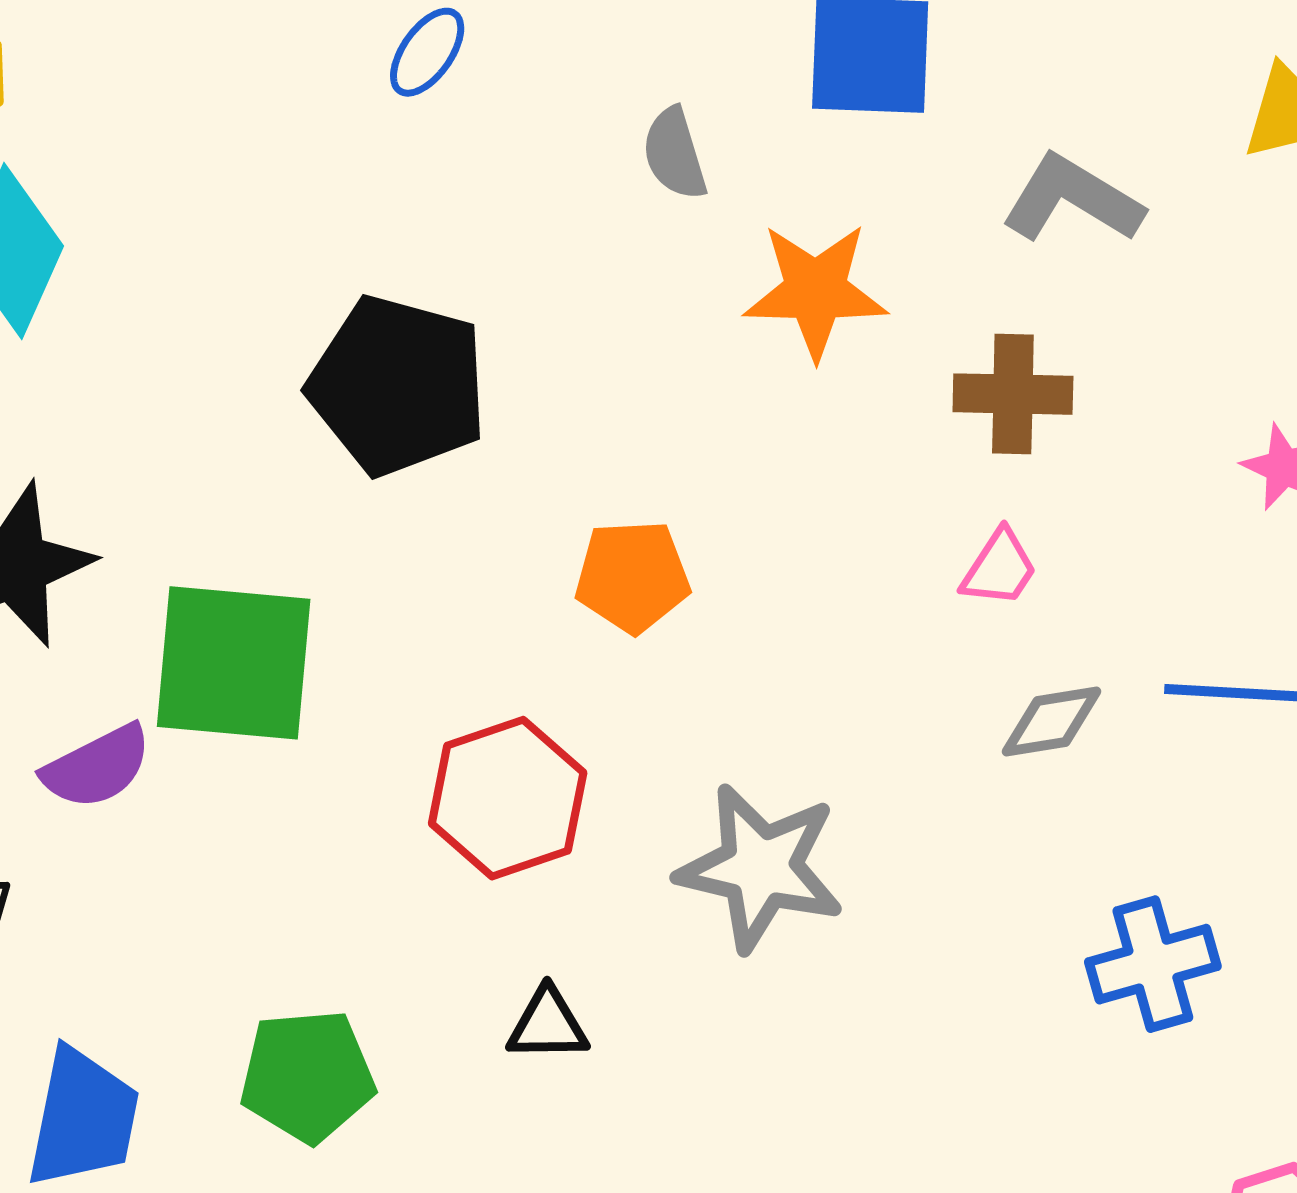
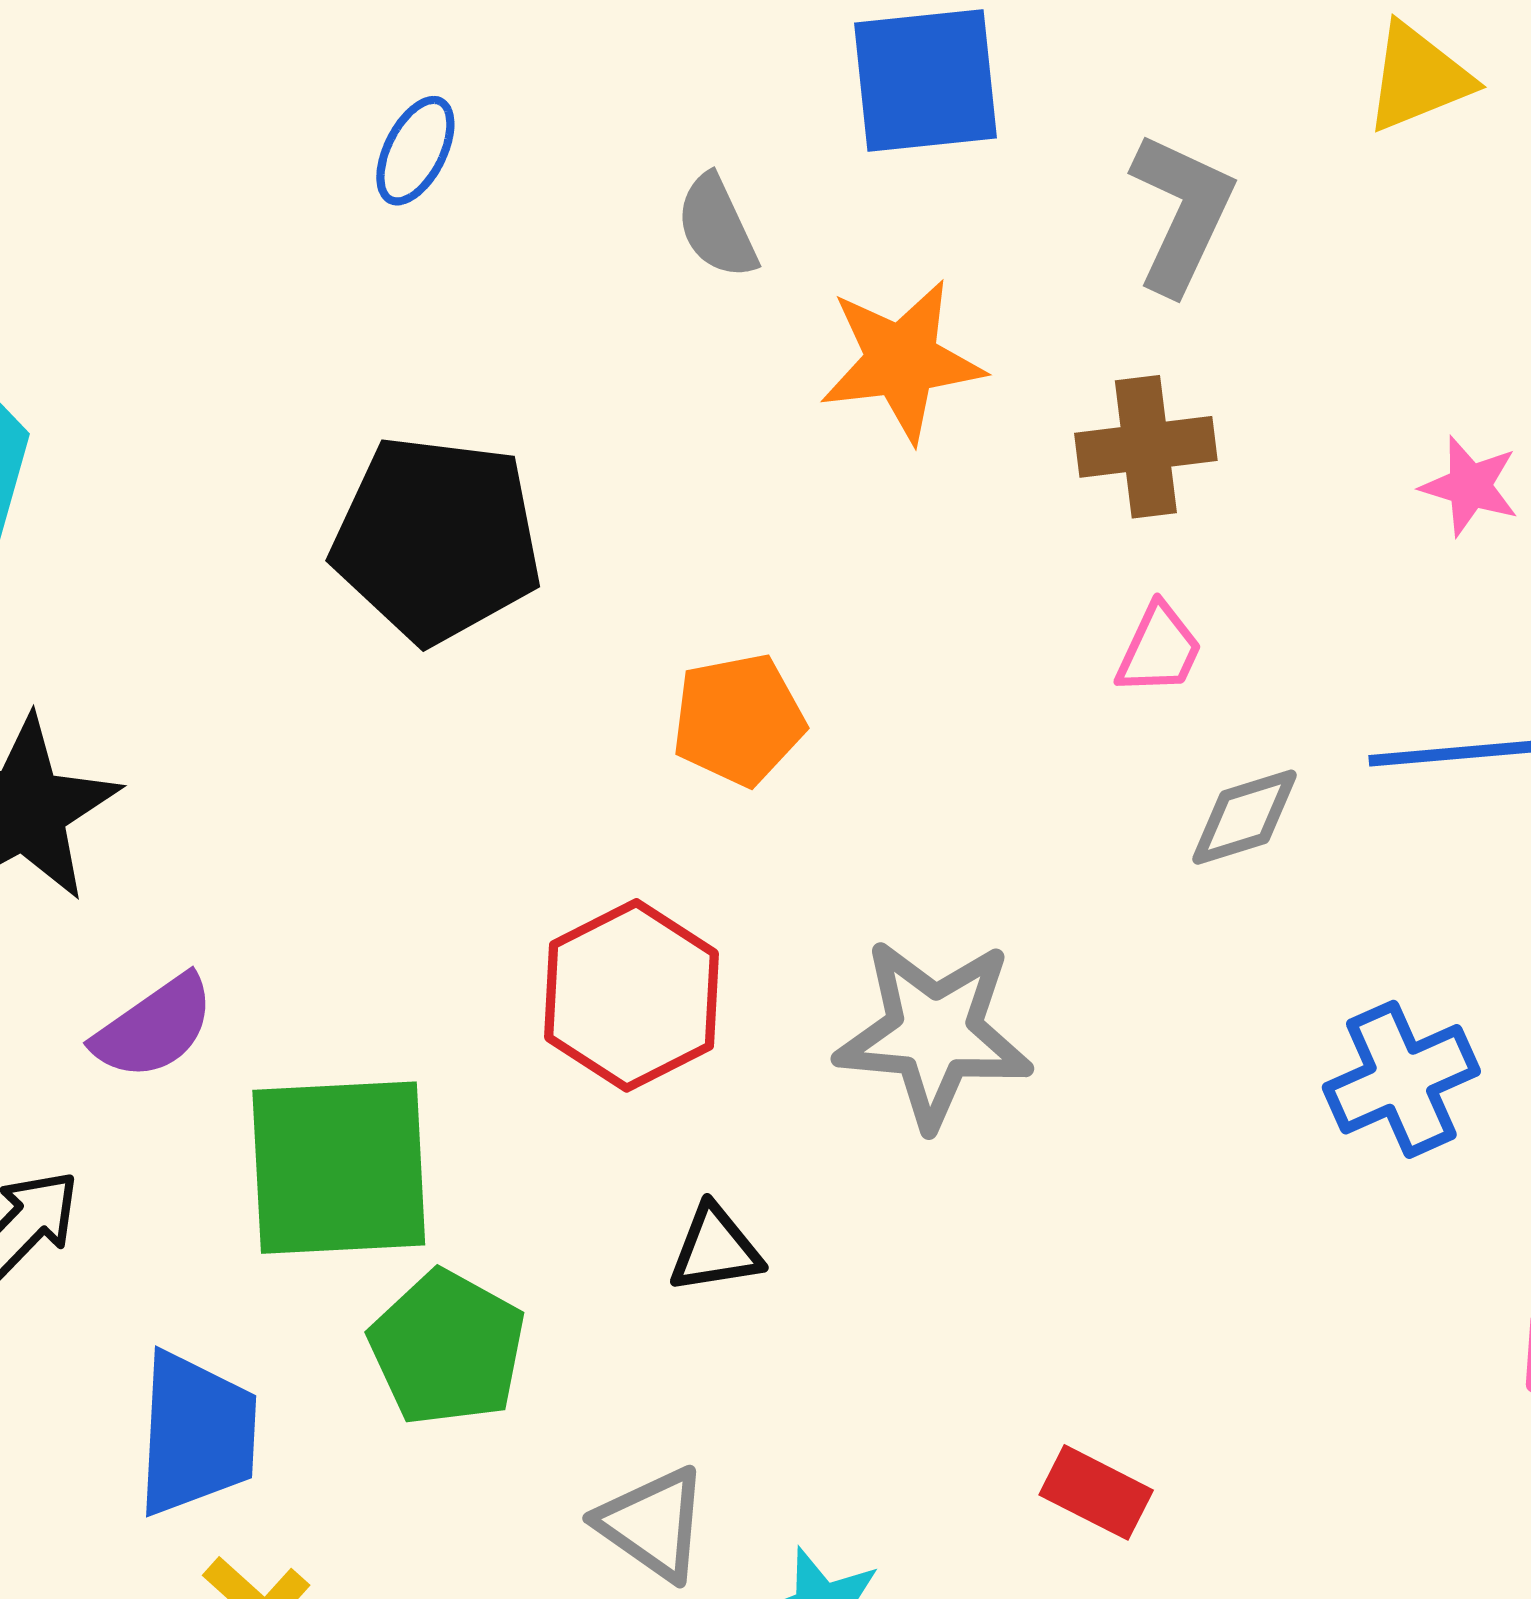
gray L-shape: (1072, 199) -> (1182, 213), turned 92
green square: (234, 663) -> (339, 1168), moved
green pentagon: (307, 1076) -> (447, 1348), turned -30

